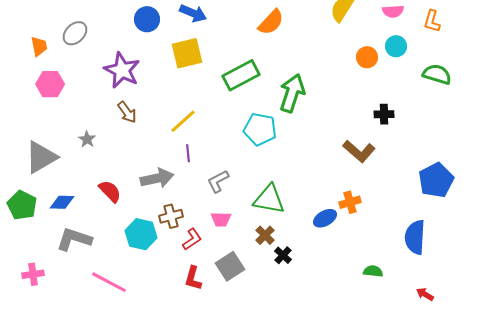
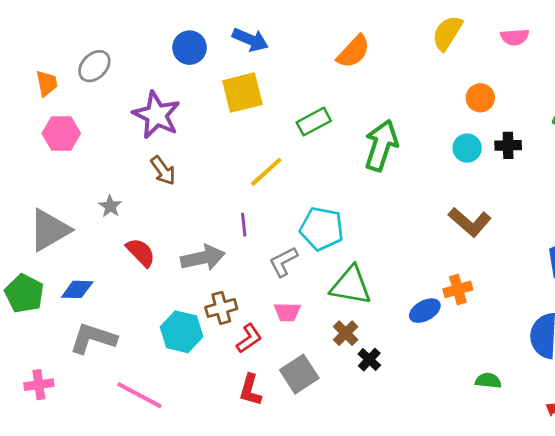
cyan circle: (396, 46) -> (467, 148), moved
green rectangle: (241, 75) -> (314, 122), size x0.7
black cross: (384, 114) -> (508, 145), moved
yellow line: (183, 121) -> (266, 172), moved
cyan pentagon: (260, 129) -> (322, 229), moved
red semicircle: (110, 191) -> (141, 252), moved

